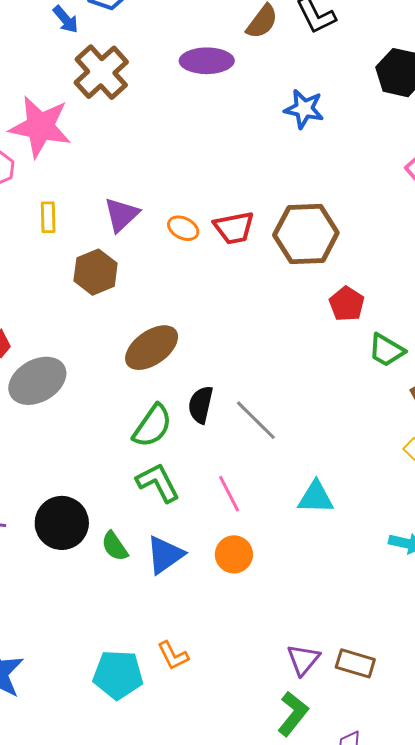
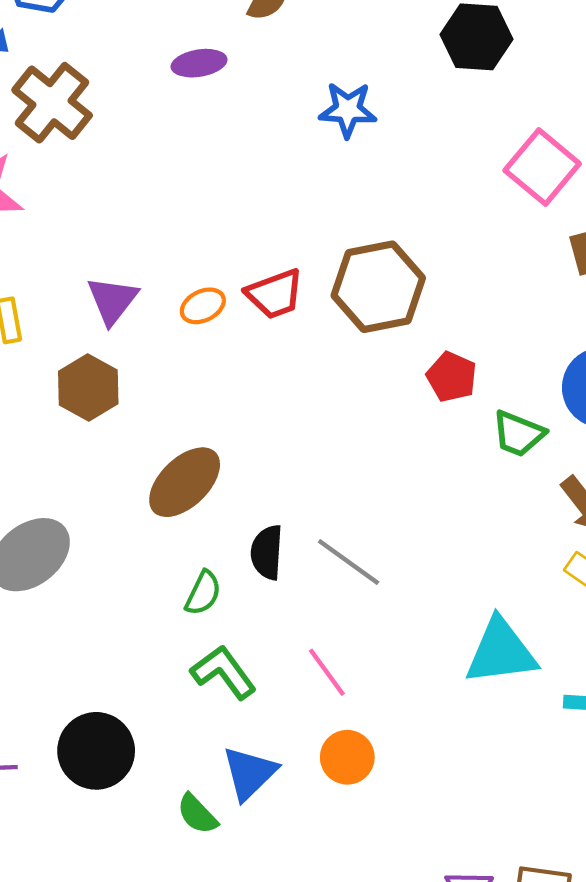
purple ellipse: (207, 61) -> (199, 63), size x0.7
orange ellipse: (183, 228) -> (203, 306), turned -44
green semicircle: (152, 426) -> (203, 593), size x0.7
cyan triangle: (316, 497) -> (501, 652), moved, size x1.4
green semicircle: (115, 546) -> (197, 814), moved

